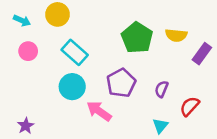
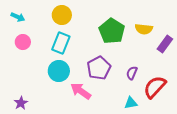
yellow circle: (58, 14) -> (62, 15), moved
cyan rectangle: (75, 52) -> (61, 43), turned 70
red semicircle: (190, 106) -> (155, 87), size x1.4
cyan triangle: (160, 126) -> (131, 103), turned 40

